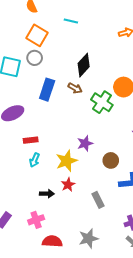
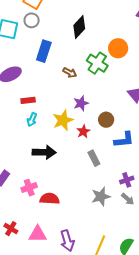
brown arrow: (75, 88) -> (70, 73), moved
red star: (68, 185) -> (83, 131), moved
black arrow: (47, 194) -> (44, 152), size x1.6
pink cross: (36, 220) -> (29, 188), moved
gray star: (88, 238) -> (101, 197), moved

